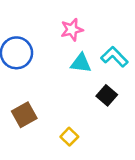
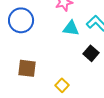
brown square: (24, 115) -> (27, 68), turned 36

